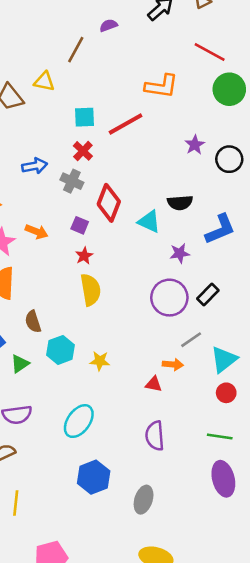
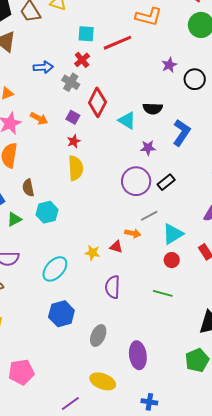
blue L-shape: (220, 229) -> (181, 133), turned -40
yellow star: (100, 361) -> (92, 253), moved
purple ellipse: (223, 479) -> (138, 355), moved

